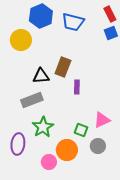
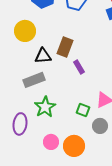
yellow circle: (21, 40) -> (25, 31), moved
purple rectangle: (77, 87) -> (79, 67), turned -32
orange circle: (67, 150) -> (74, 146), moved

